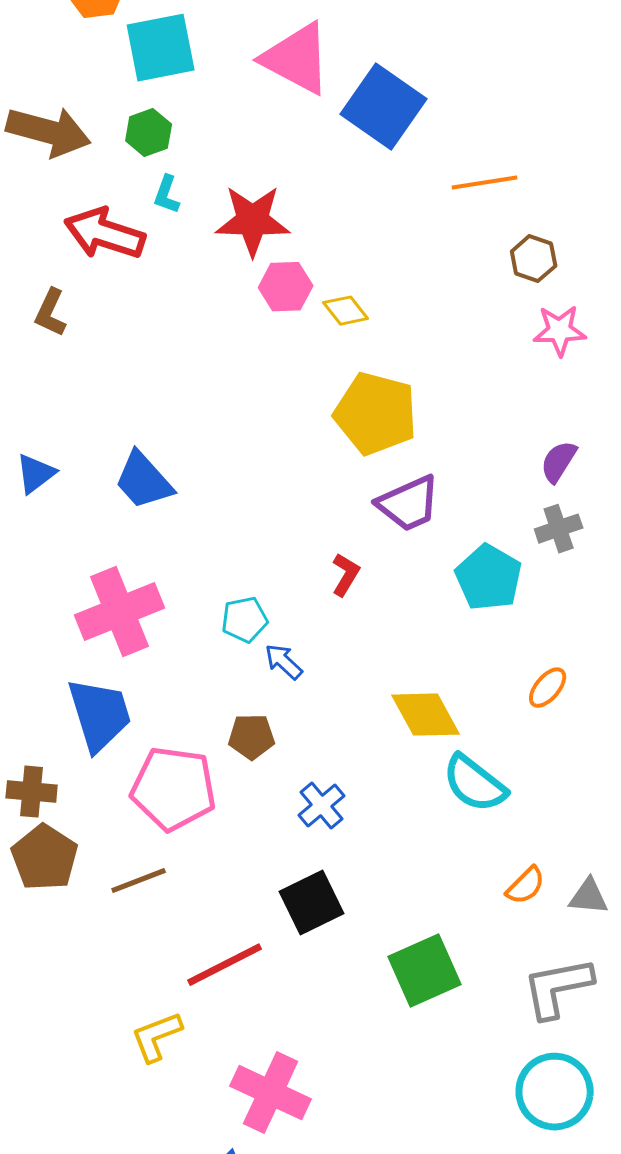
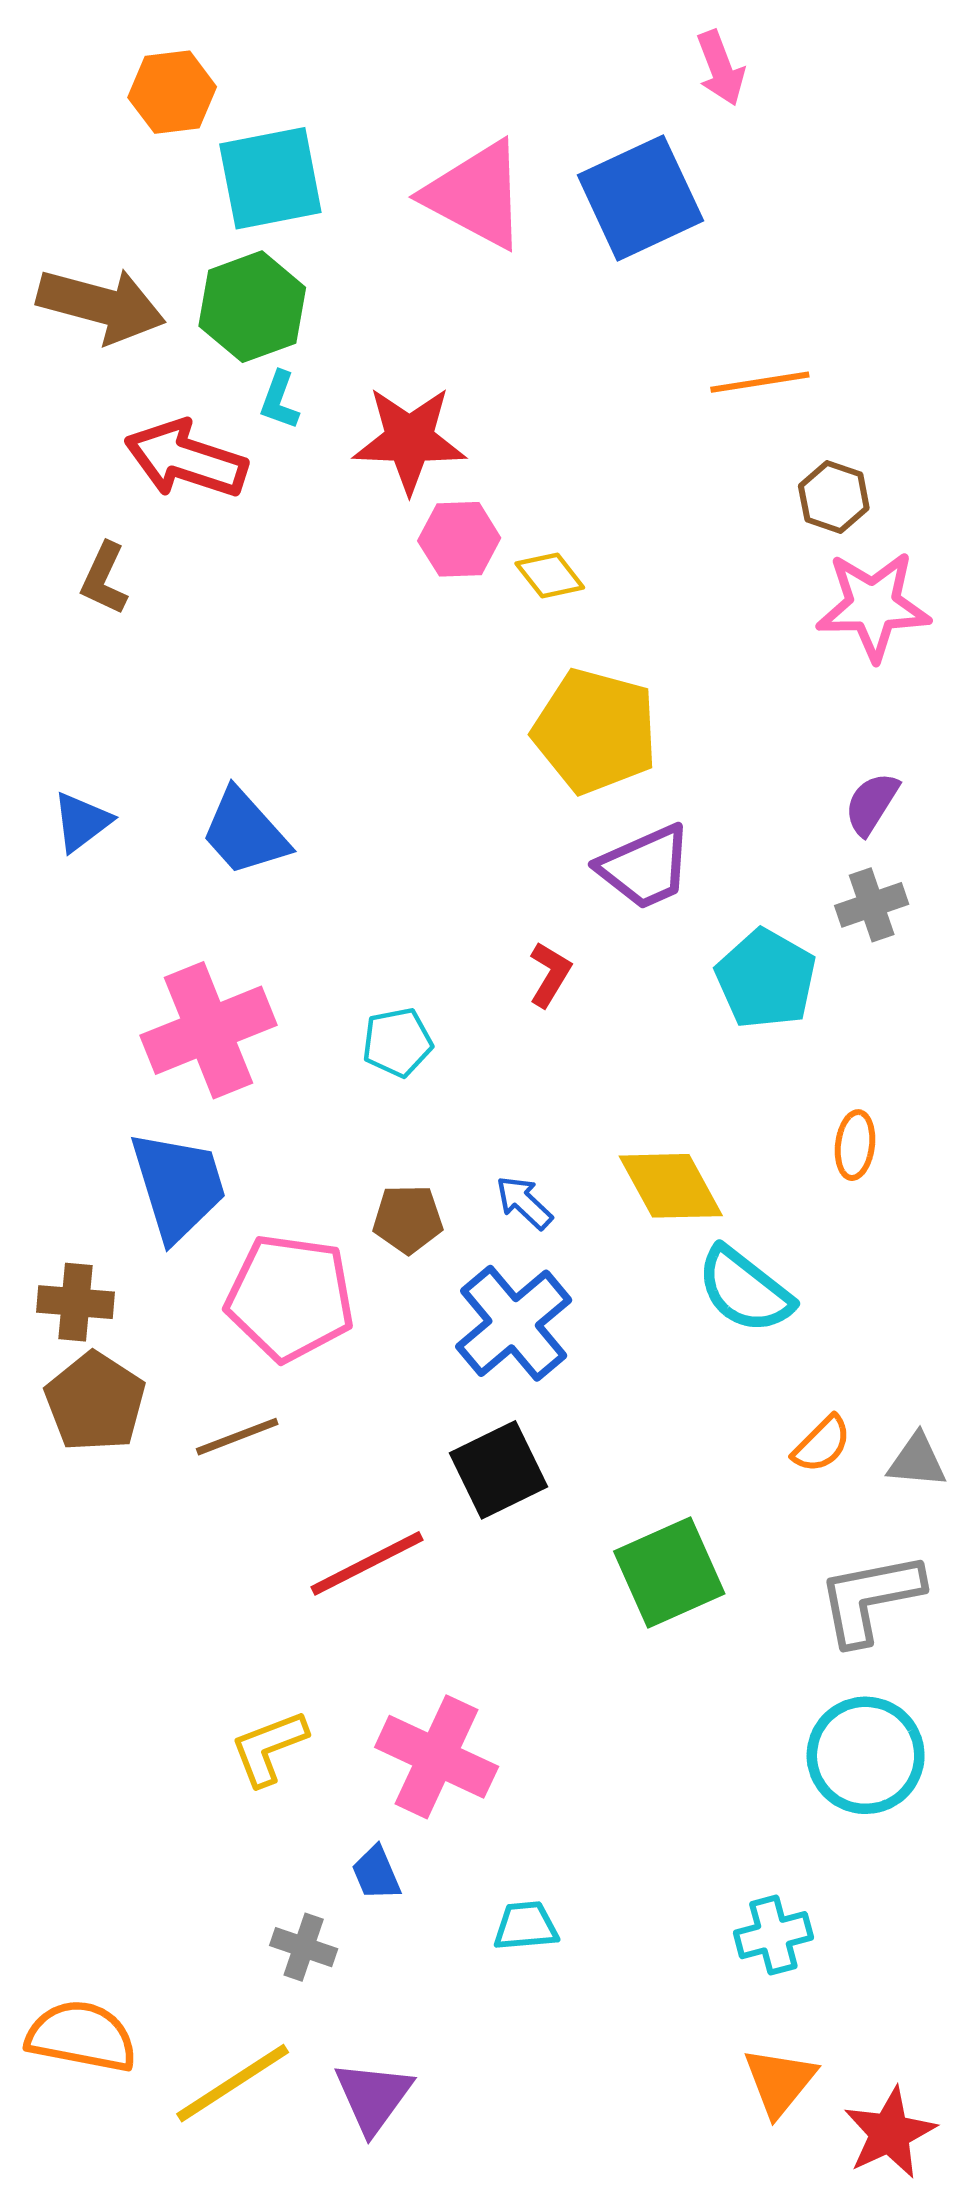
blue square: (384, 107) -> (640, 198), moved, turned 30
green hexagon: (149, 133) -> (252, 307), size x1.5
pink star: (560, 331) -> (873, 606), size x1.4
blue arrow: (284, 662) -> (524, 1202), moved
orange ellipse: (548, 688) -> (855, 1145), turned -33
blue cross: (322, 806) -> (514, 1323), size x1.6
yellow L-shape: (157, 1037) -> (269, 1748), moved

